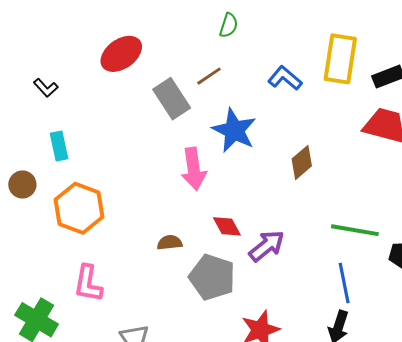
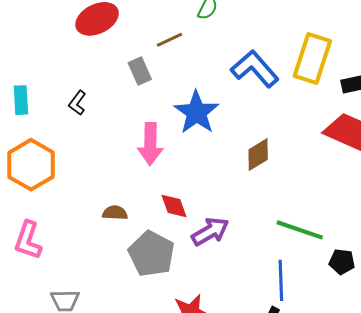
brown line: (209, 76) -> (170, 40), moved
blue L-shape: (285, 78) -> (255, 69), size x1.4
black L-shape: (46, 88) -> (77, 103), moved, turned 70
gray rectangle: (172, 99) -> (140, 71), size x0.7

